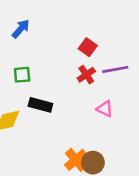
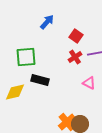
blue arrow: (21, 29) -> (47, 22), moved
green square: (22, 75) -> (26, 57), size x1.5

